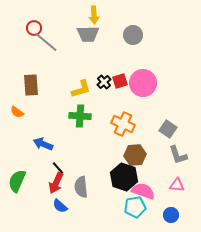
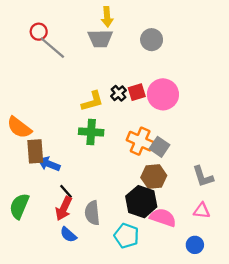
brown rectangle: (31, 85) -> (35, 151), moved
orange semicircle: (17, 112) -> (19, 127), size x1.6
gray square: (168, 129) -> (160, 147), moved
cyan pentagon: (135, 207) -> (126, 236), moved, turned 30

